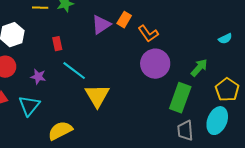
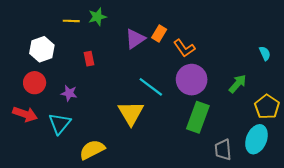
cyan semicircle: (225, 39) -> (265, 53), turned -88
cyan line: (74, 71) -> (151, 87), moved
green rectangle: (180, 98) -> (198, 117), moved

